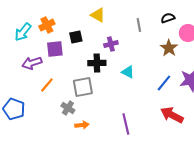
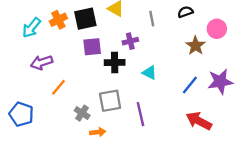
black semicircle: (168, 18) -> (185, 12), moved
gray line: (139, 25) -> (152, 19), moved
black square: (76, 37) -> (85, 19), moved, size x1.5
purple square: (55, 49) -> (92, 47), moved
gray square: (83, 87) -> (110, 101), moved
purple line: (126, 124) -> (140, 114), moved

